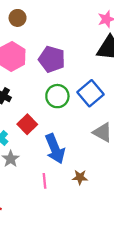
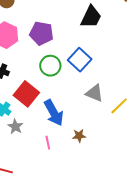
red square: (27, 124) -> (26, 94), size x1.4

